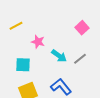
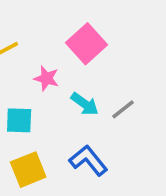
pink square: (82, 28) -> (87, 44), moved, size x1.5

